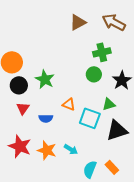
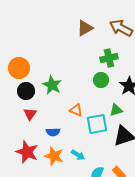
blue semicircle: (46, 118) -> (53, 132), moved
cyan square: (90, 118) -> (97, 124), turned -30

